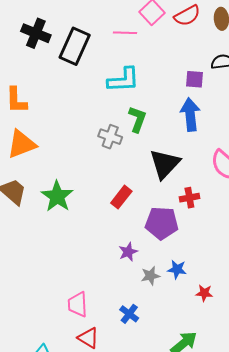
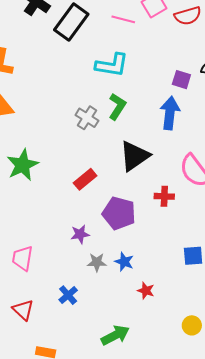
red cross: (189, 198) -> (164, 196), moved
pink trapezoid: (78, 304) -> (22, 258), moved

